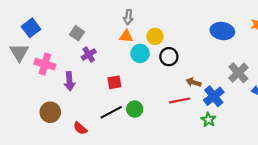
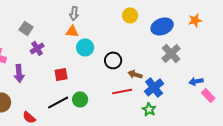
blue ellipse: (222, 31) -> (162, 26), turned -30
yellow circle: (155, 36) -> (130, 15), moved
black circle: (169, 57) -> (113, 60), moved
gray cross: (238, 73) -> (171, 53), moved

